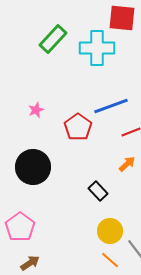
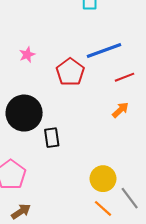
black rectangle: (98, 191) -> (52, 138), moved, turned 36

